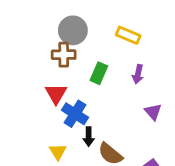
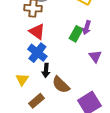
green rectangle: (99, 73) -> (76, 34), moved
red triangle: (56, 94) -> (37, 32), moved, turned -30

